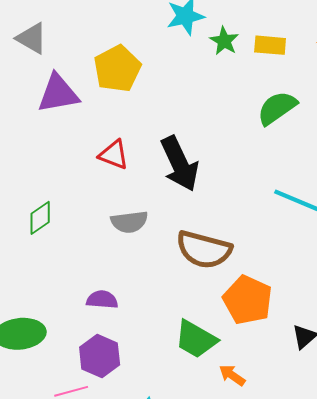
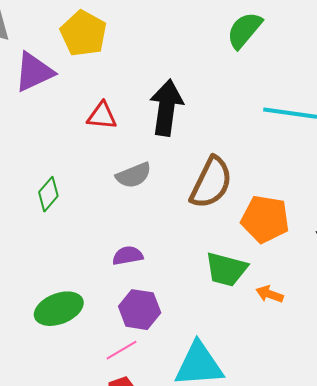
black arrow: (180, 164) -> (166, 108), turned -132
brown semicircle: (204, 250) -> (211, 183), turned -64

